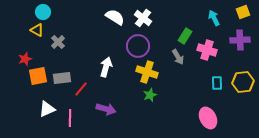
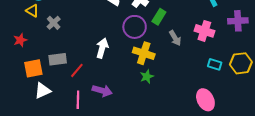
green rectangle: (185, 36) -> (159, 17), moved
orange square: (38, 76) -> (33, 68), moved
cyan rectangle: (217, 83) -> (215, 64), turned -72
pink line: (70, 118) -> (78, 100), moved

